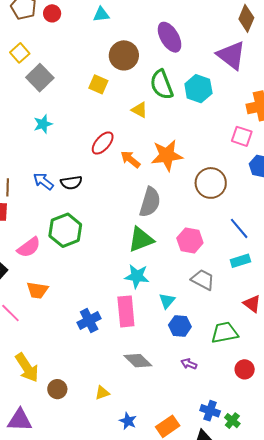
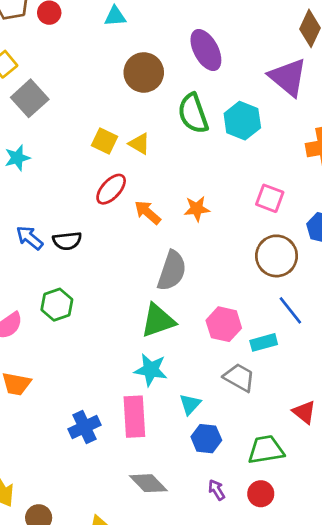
yellow square: (98, 84) -> (105, 141), moved
yellow triangle: (139, 110) -> (139, 144), moved
cyan star: (43, 124) -> (17, 158), moved
pink square: (242, 136) -> (270, 198), moved
orange star: (167, 155) -> (197, 209), size x0.6
brown circle: (211, 183) -> (277, 256), moved
green hexagon: (65, 230) -> (57, 305), size x0.7
cyan rectangle: (240, 261) -> (264, 342), moved
purple arrow: (189, 364) -> (217, 490), turned 35
red circle: (245, 369) -> (261, 494), moved

